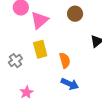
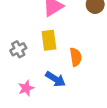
blue arrow: (70, 84) -> (55, 79), moved

